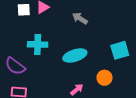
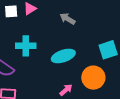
orange circle: (105, 78) -> (93, 78), size x1.5

